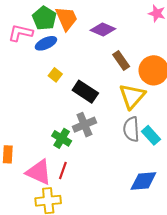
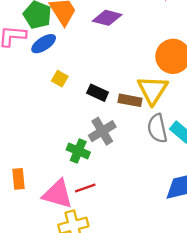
brown rectangle: (121, 61) -> (130, 100), moved, turned -36
black rectangle: (85, 92) -> (98, 93), size x0.7
red line: (63, 170) -> (85, 188), turned 60

